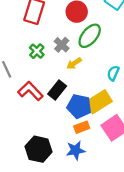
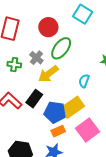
green cross: (37, 51) -> (14, 65), turned -32
yellow arrow: (74, 63) -> (48, 74), size x1.5

